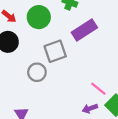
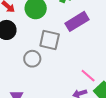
gray square: (55, 51) -> (50, 40), turned 30

